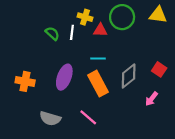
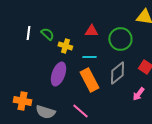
yellow cross: (85, 17) -> (65, 46), moved
green circle: (122, 17) -> (120, 39), moved
white line: (72, 32) -> (28, 33), moved
orange cross: (25, 81) -> (22, 101), moved

